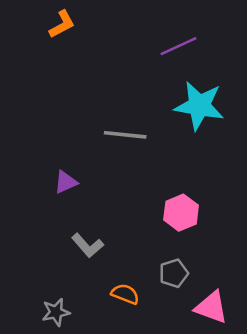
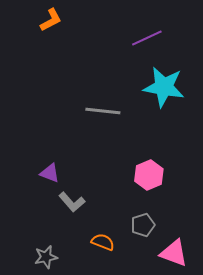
purple triangle: (66, 182) -> (50, 173), moved, turned 45

